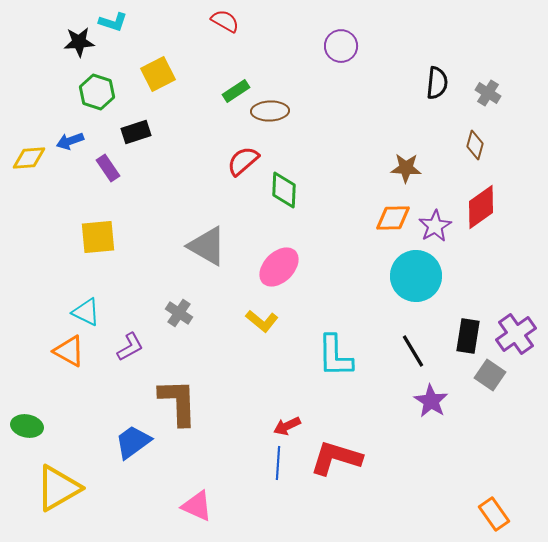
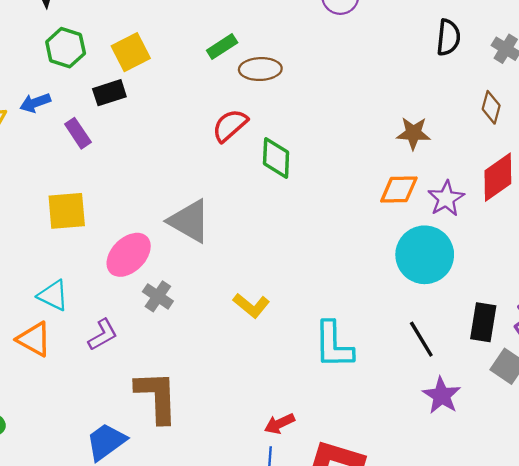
yellow square: (158, 74) -> (131, 52), moved
pink ellipse: (279, 267) -> (129, 255), moved

